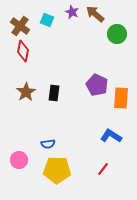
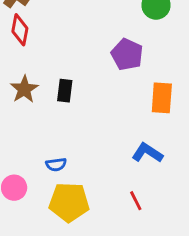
purple pentagon: (97, 85) -> (127, 54), moved
red line: (103, 169) -> (136, 201), turned -64

